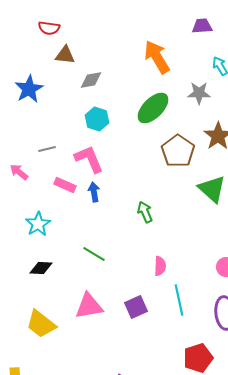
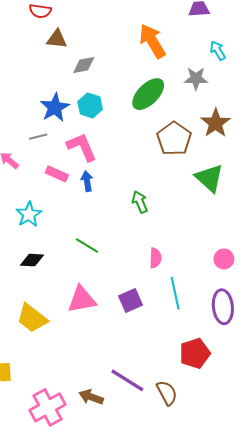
blue star: (29, 89) -> (55, 108), moved

